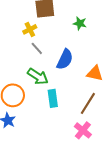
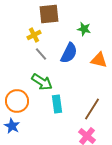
blue semicircle: (65, 59) -> (69, 53), moved
orange triangle: (95, 73) -> (99, 60), moved

